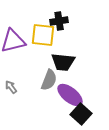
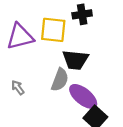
black cross: (59, 21) -> (82, 14), moved

